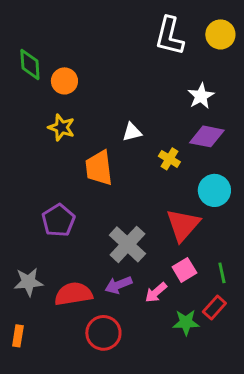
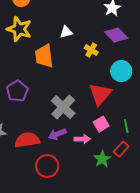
yellow star: (61, 127) -> (19, 29), size x1.4
purple diamond: (207, 136) -> (116, 35), turned 35
pink arrow: (156, 292) -> (82, 139), turned -140
green star: (186, 322) -> (102, 159), turned -30

